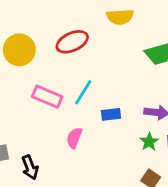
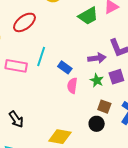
blue rectangle: (111, 114) -> (65, 67), turned 56
pink semicircle: (74, 138) -> (72, 86), moved

